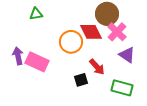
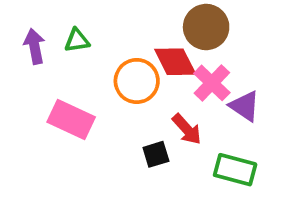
green triangle: (36, 14) -> (77, 41), moved
pink cross: (117, 32) -> (212, 83), moved
purple arrow: (18, 56) -> (34, 46), moved

